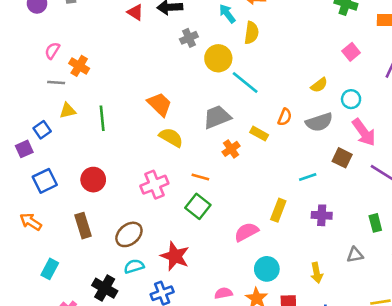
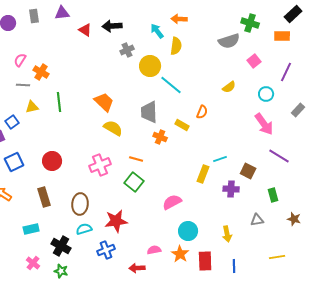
cyan circle: (351, 99) -> (266, 94), moved
gray trapezoid: (217, 117) -> (149, 112), turned -70
green line: (102, 118) -> (59, 102), moved
gray semicircle: (319, 122) -> (229, 41), moved
orange cross: (231, 149) -> (160, 137), turned -32
brown square: (342, 158) -> (248, 171), moved
yellow rectangle: (278, 210) -> (203, 174), moved
brown ellipse: (129, 234) -> (80, 204), turned -45
red star: (175, 256) -> (116, 221), turned -30
cyan rectangle: (50, 269) -> (31, 229), moved, turned 49

